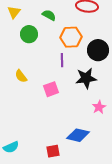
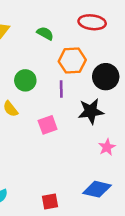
green circle: (29, 34) -> (25, 80), moved
blue diamond: (78, 135) -> (97, 189), moved

